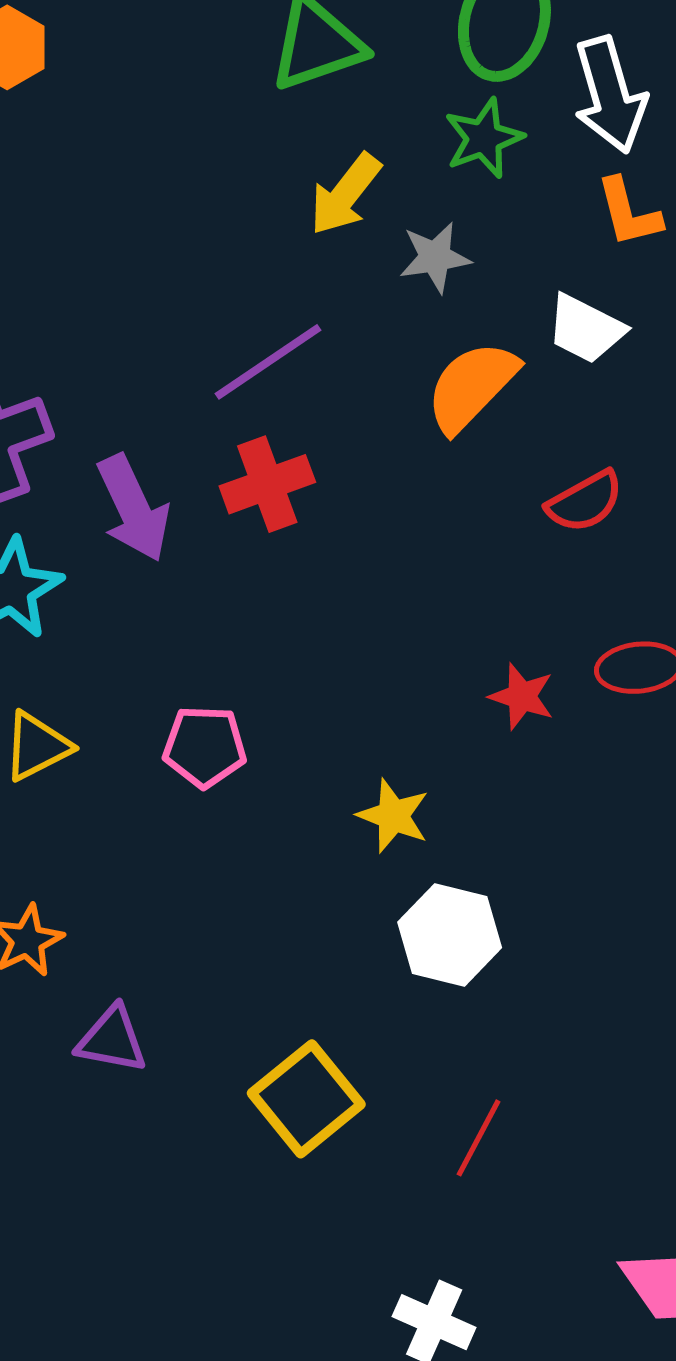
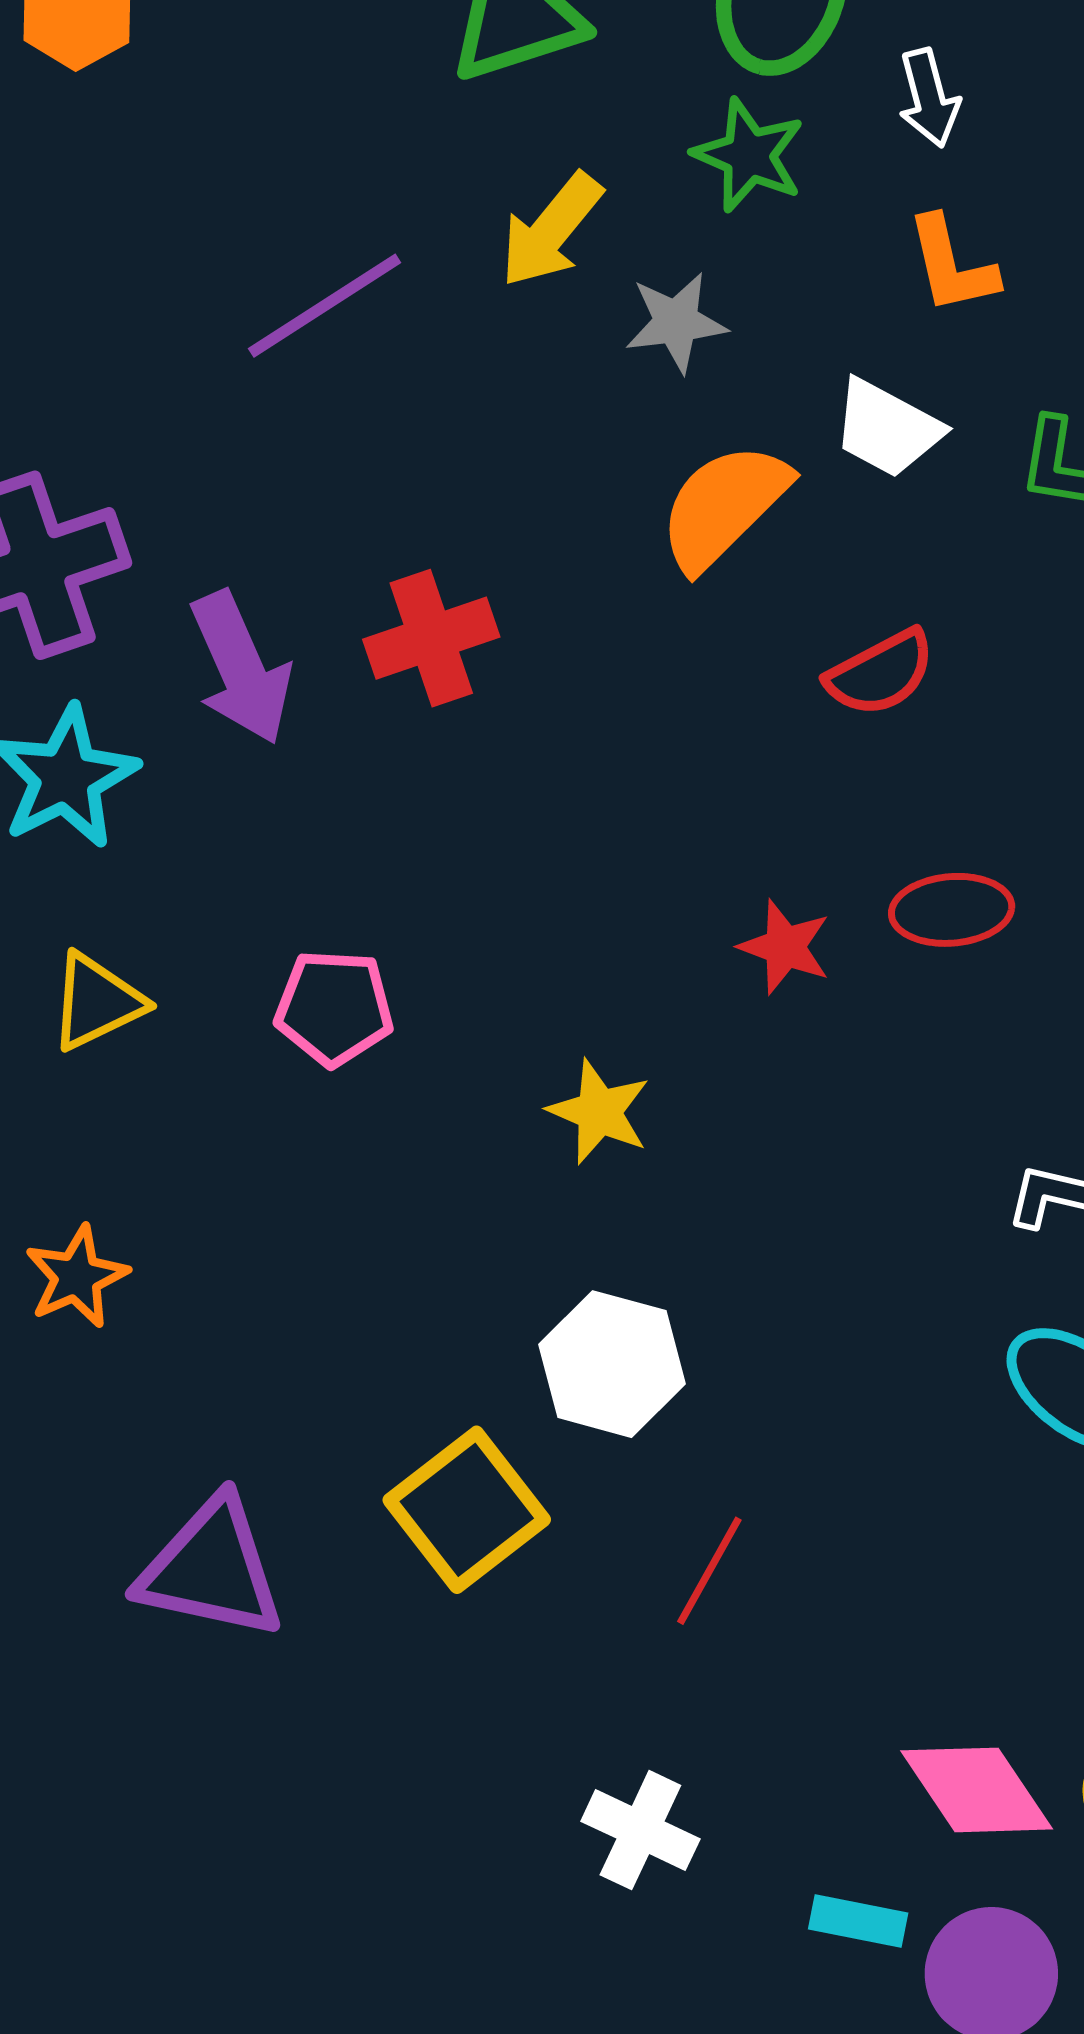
white arrow: (610, 95) -> (929, 98), size x0.6
green star: (484, 138) -> (749, 155), turned -30
purple line: (268, 362) -> (325, 306), moved
white hexagon: (450, 935) -> (612, 1364), moved
purple triangle: (112, 1040) -> (211, 1569), moved, size x1.5

